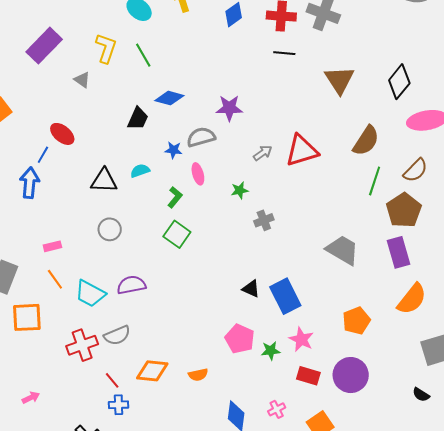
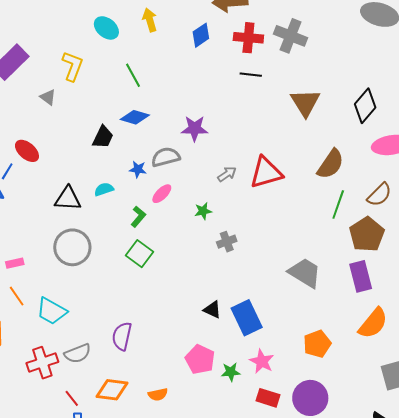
green line: (143, 55) -> (133, 75), moved
pink ellipse: (198, 174) -> (162, 194), turned 60
gray circle: (110, 229) -> (72, 247), size x1.6
purple semicircle: (131, 285) -> (122, 336), moved, turned -68

